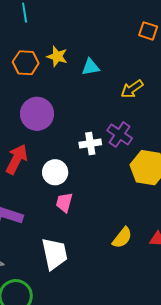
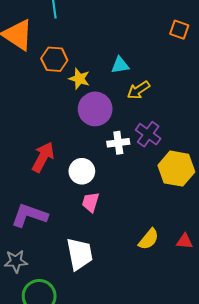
yellow star: (57, 56) -> (79, 79), moved
yellow arrow: (132, 89) -> (138, 90), moved
purple circle: (37, 114) -> (95, 109), moved

